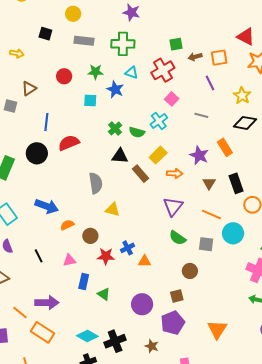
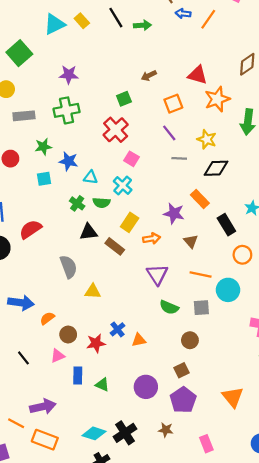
brown arrow: (195, 57) -> (149, 76), moved
cyan triangle: (132, 73) -> (91, 177), moved
gray line: (201, 115) -> (179, 158), moved
black rectangle: (236, 183) -> (226, 225), moved
brown circle: (90, 236) -> (68, 335), moved

